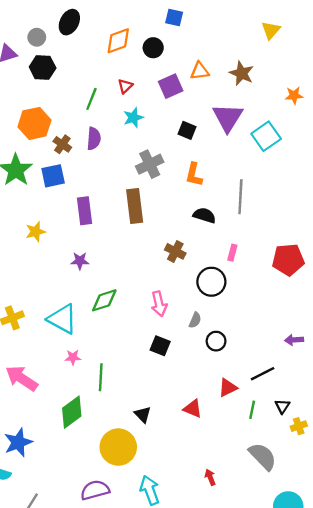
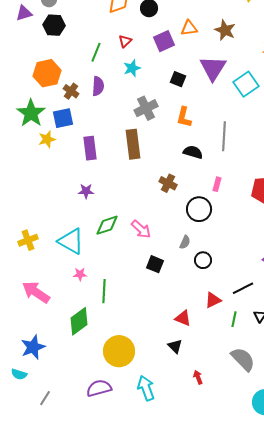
yellow star: (36, 232) -> (47, 139), moved
pink arrow: (159, 304) -> (141, 229), moved, turned -35
black triangle: (143, 414) -> (175, 346), moved

